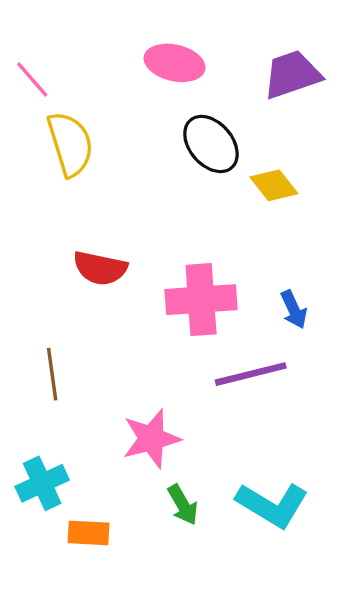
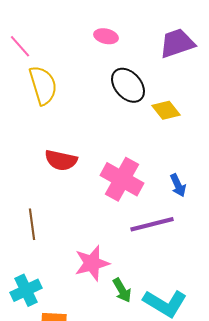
pink ellipse: (175, 63) -> (106, 36), size x0.7
pink cross: (201, 300) -> (122, 179), turned 33
green arrow: (183, 505) -> (122, 290), moved

